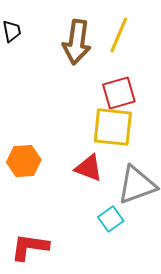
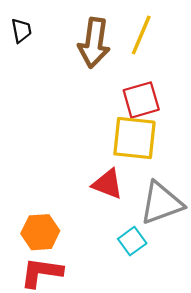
orange hexagon: (24, 161) -> (40, 232), moved

